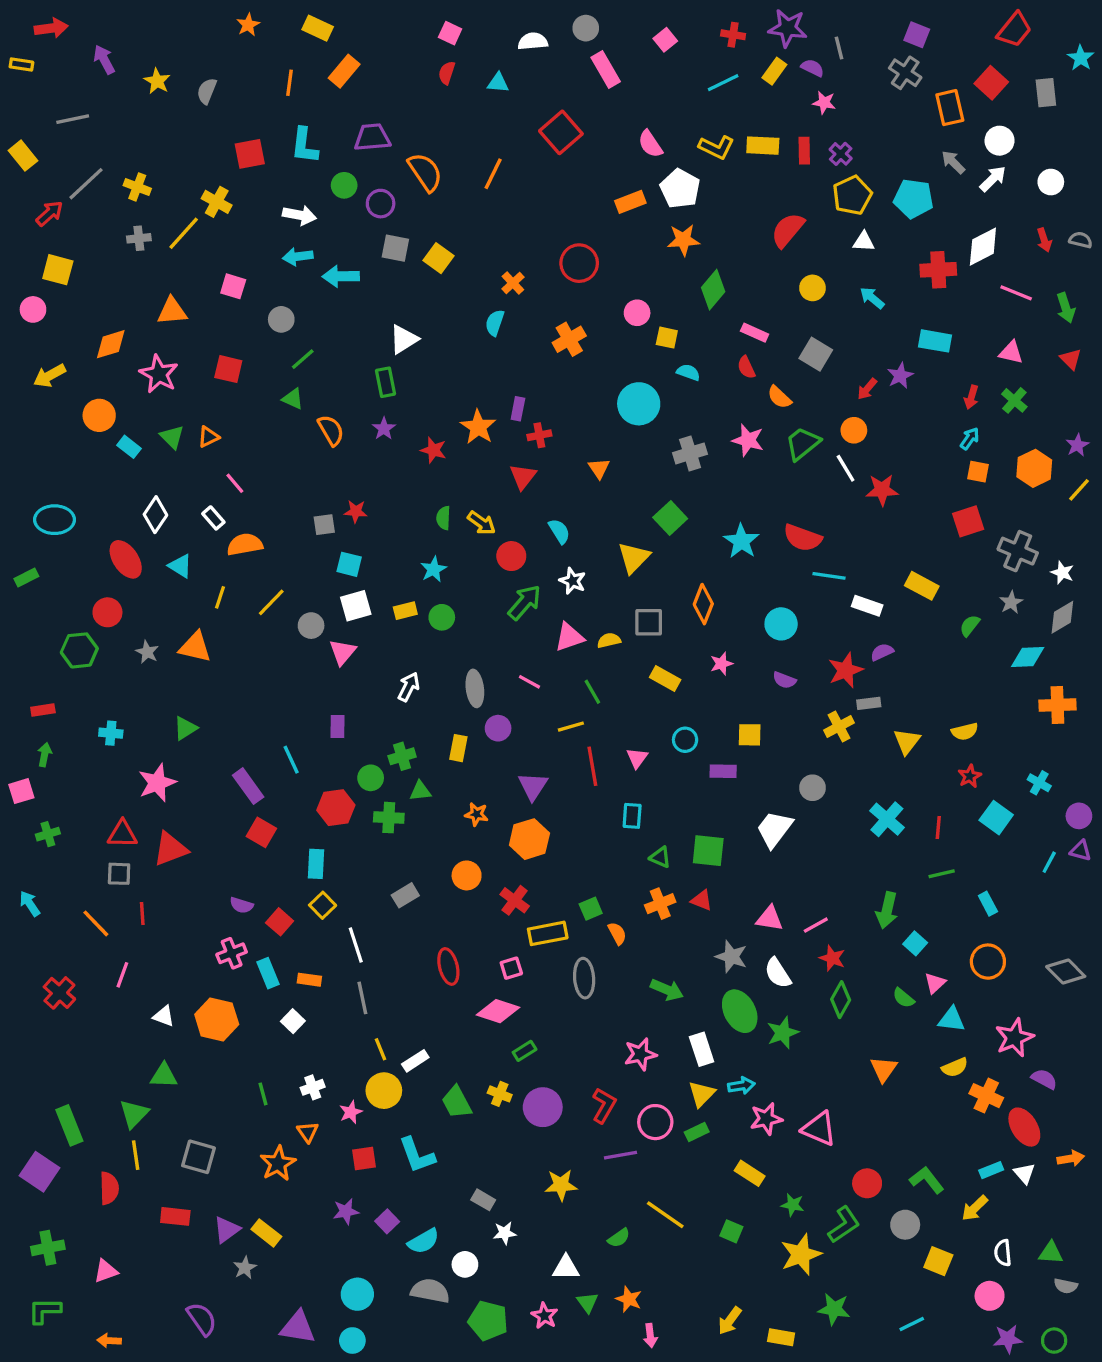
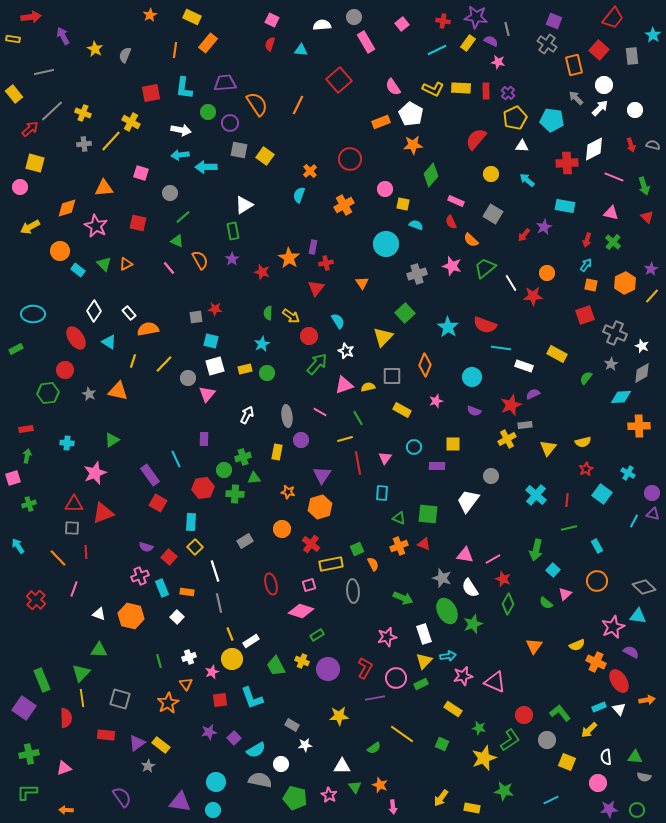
orange circle: (854, 430) -> (547, 273), moved
pink line: (235, 483) -> (169, 268), moved
cyan triangle: (952, 1019) -> (638, 616), moved

